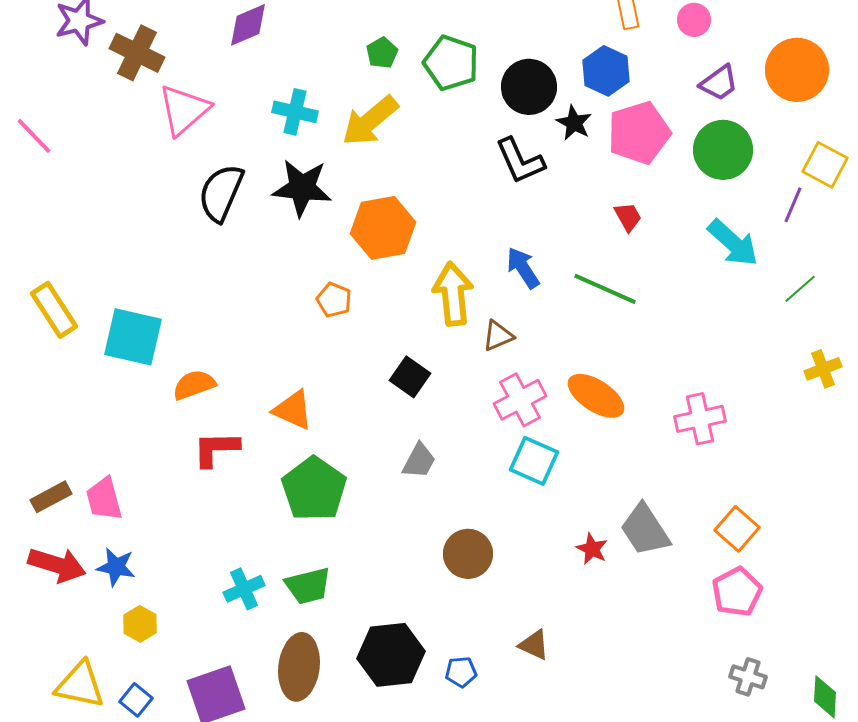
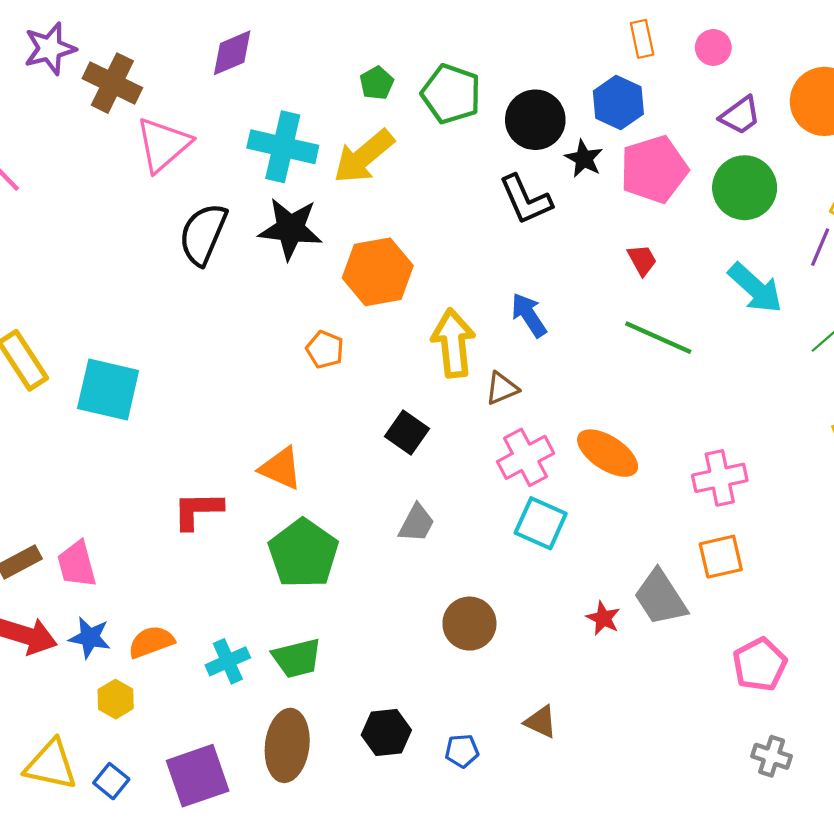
cyan cross: (295, 112) -> (283, 147), size x1.4
green line: (605, 289) -> (658, 338), moved
orange semicircle: (194, 385) -> (151, 642), moved
orange square: (737, 529) -> (721, 557), moved, turned 36
black hexagon: (391, 655) -> (386, 733), size x0.7

